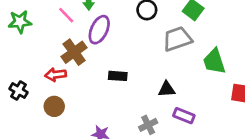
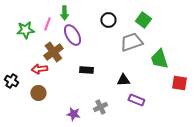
pink line: (66, 15) -> (47, 24), turned 64
green star: (20, 22) -> (25, 30), moved
purple ellipse: (99, 30) -> (72, 35), turned -55
gray cross: (148, 125) -> (100, 107), moved

